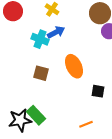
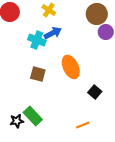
black square: (98, 91) -> (95, 92), turned 32
black star: (20, 120) -> (17, 121), size x0.6

